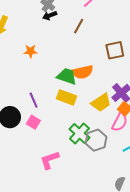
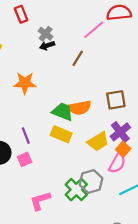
brown square: (115, 50) -> (116, 100), moved
orange star: (31, 51) -> (25, 83), size x1.5
pink square: (33, 122) -> (25, 159), turned 32
green cross: (79, 133) -> (76, 190), moved

